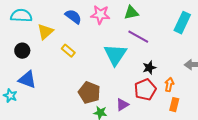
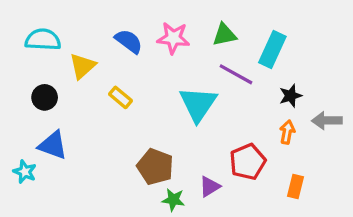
cyan rectangle: (182, 23) -> (272, 50), moved
black star: (149, 68) -> (291, 96), moved
orange arrow: (169, 85) -> (287, 132), moved

